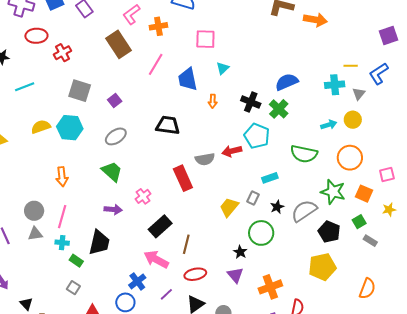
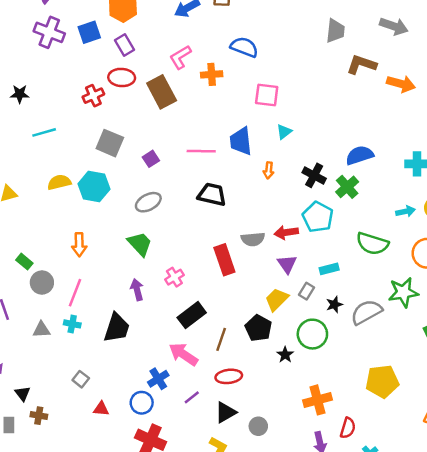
red ellipse: (36, 36) -> (122, 77), moved
pink line: (156, 64) -> (201, 151), moved, turned 55
green star: (333, 192) -> (403, 292), turned -30
purple arrow: (113, 209) -> (137, 290), turned -114
black pentagon: (329, 232) -> (258, 328), moved
gray triangle: (35, 234) -> (41, 330), moved
green rectangle: (76, 261) -> (24, 262), moved
purple triangle: (235, 275) -> (287, 264), moved

